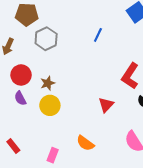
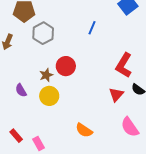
red circle: (21, 75) -> (66, 66), moved
red triangle: (106, 105) -> (116, 95), moved
pink rectangle: (53, 155) -> (39, 144), moved, turned -48

